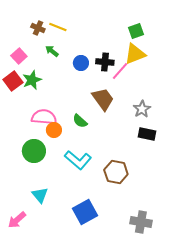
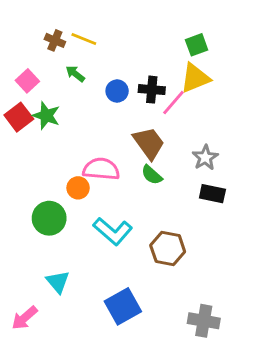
green star: (32, 80) -> (46, 116), turned -30
pink semicircle: (44, 117) -> (101, 169), moved
green semicircle: (80, 121) -> (152, 175), moved

